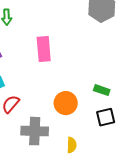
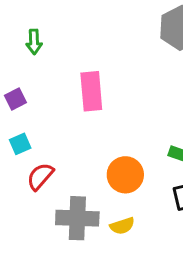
yellow semicircle: (72, 145) -> (122, 226), moved, turned 70

